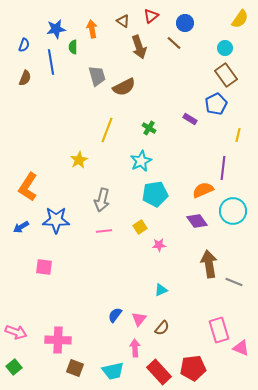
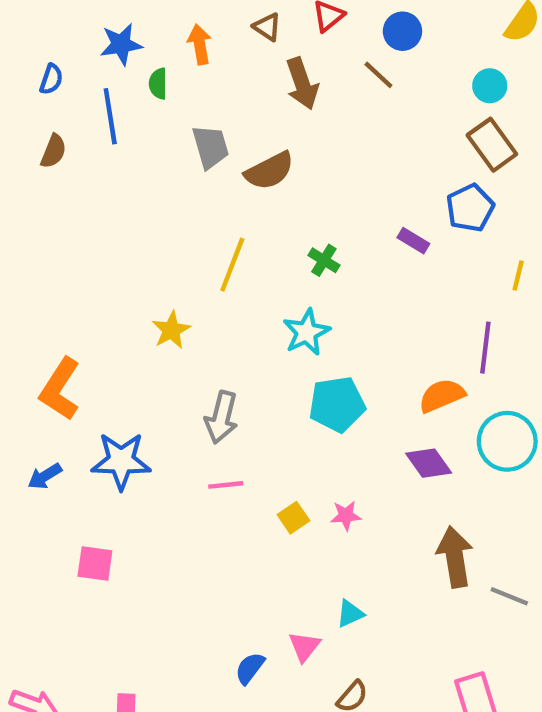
yellow square: (140, 227) -> (293, 518), moved
pink triangle: (139, 319) -> (304, 646), moved

